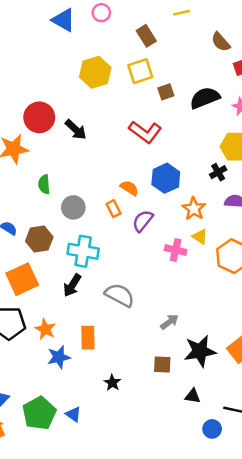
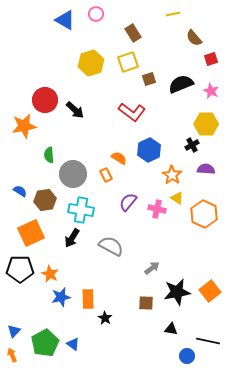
yellow line: (182, 13) -> (173, 14), moved
gray circle: (73, 207) -> (73, 174), size x1.4
purple semicircle: (143, 221) -> (128, 202), moved
orange rectangle: (88, 338) -> (88, 299), moved

